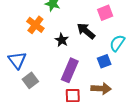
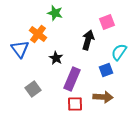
black arrow: (86, 31) -> (88, 40), turned 66
black star: (62, 40) -> (56, 58), moved
blue triangle: (17, 60) -> (20, 49), moved

